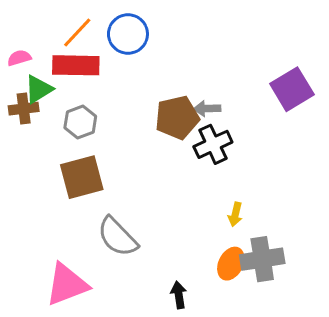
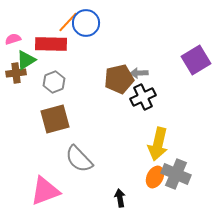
orange line: (77, 33) -> (68, 22), moved
yellow arrow: (235, 214) -> (158, 144), size x2.0
gray cross: (262, 259) -> (176, 174), turned 32

